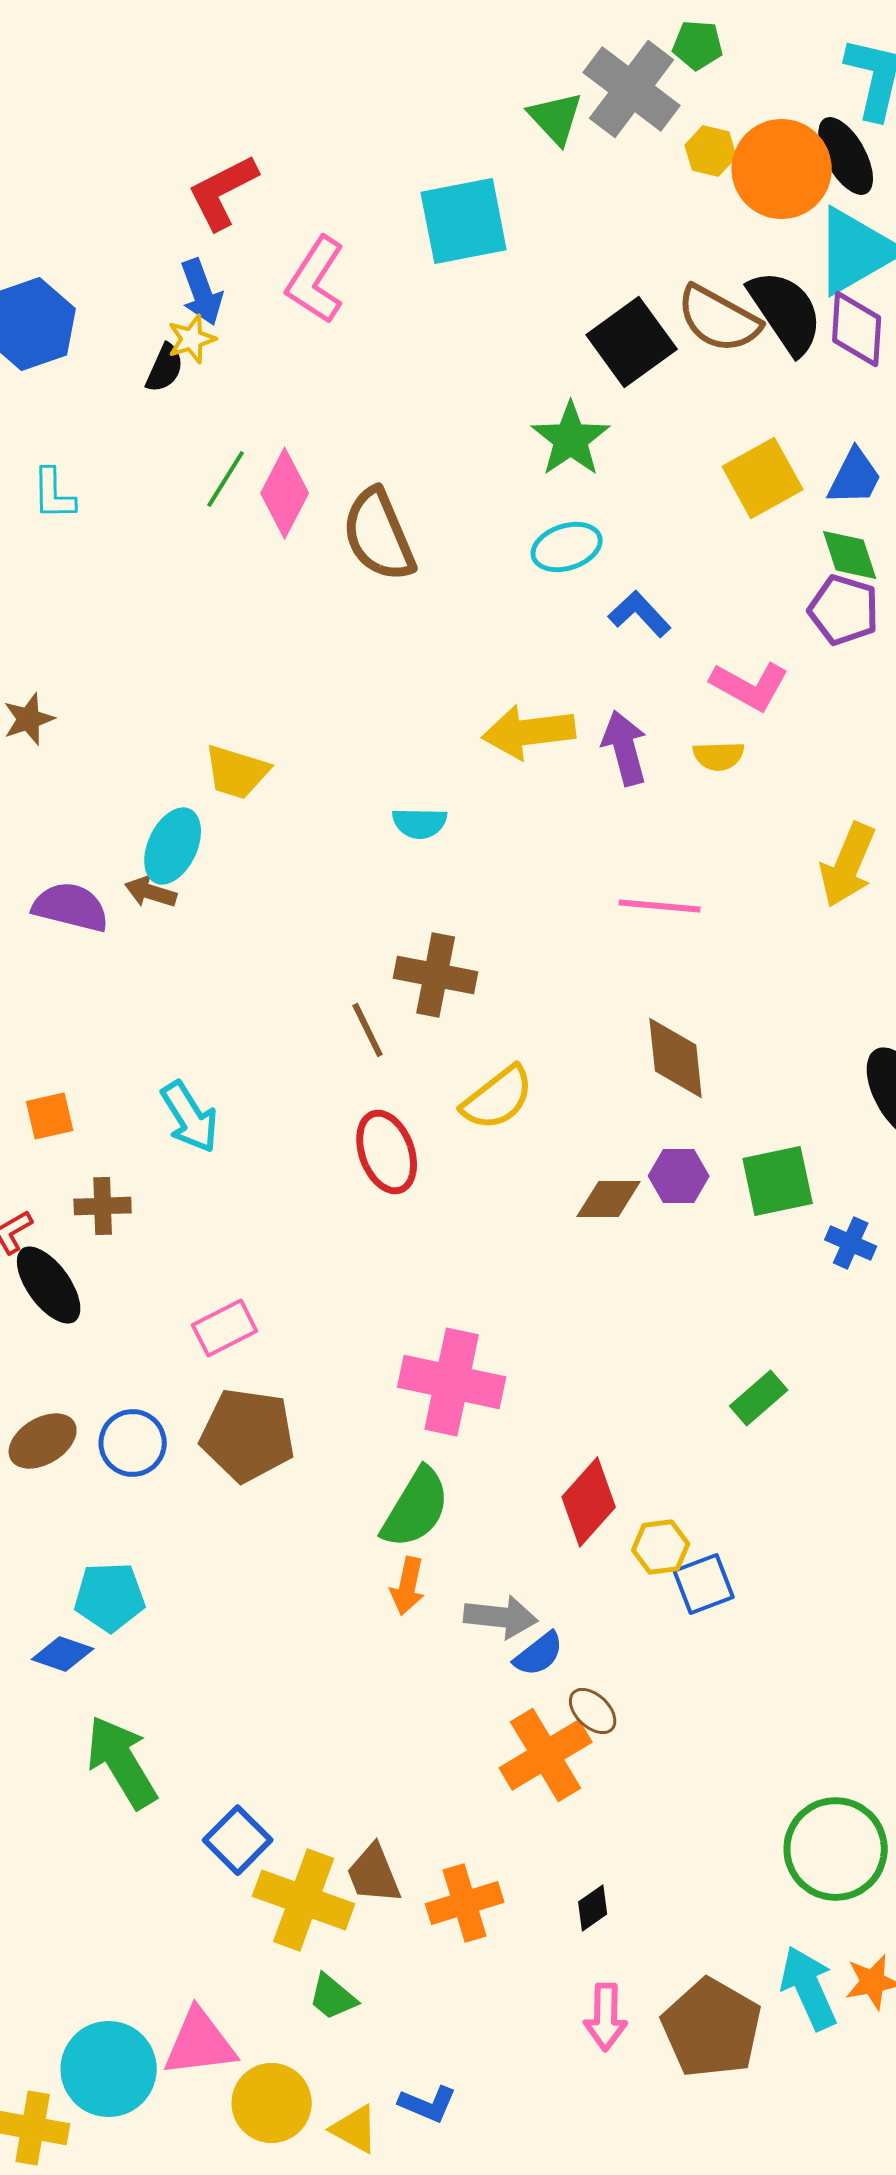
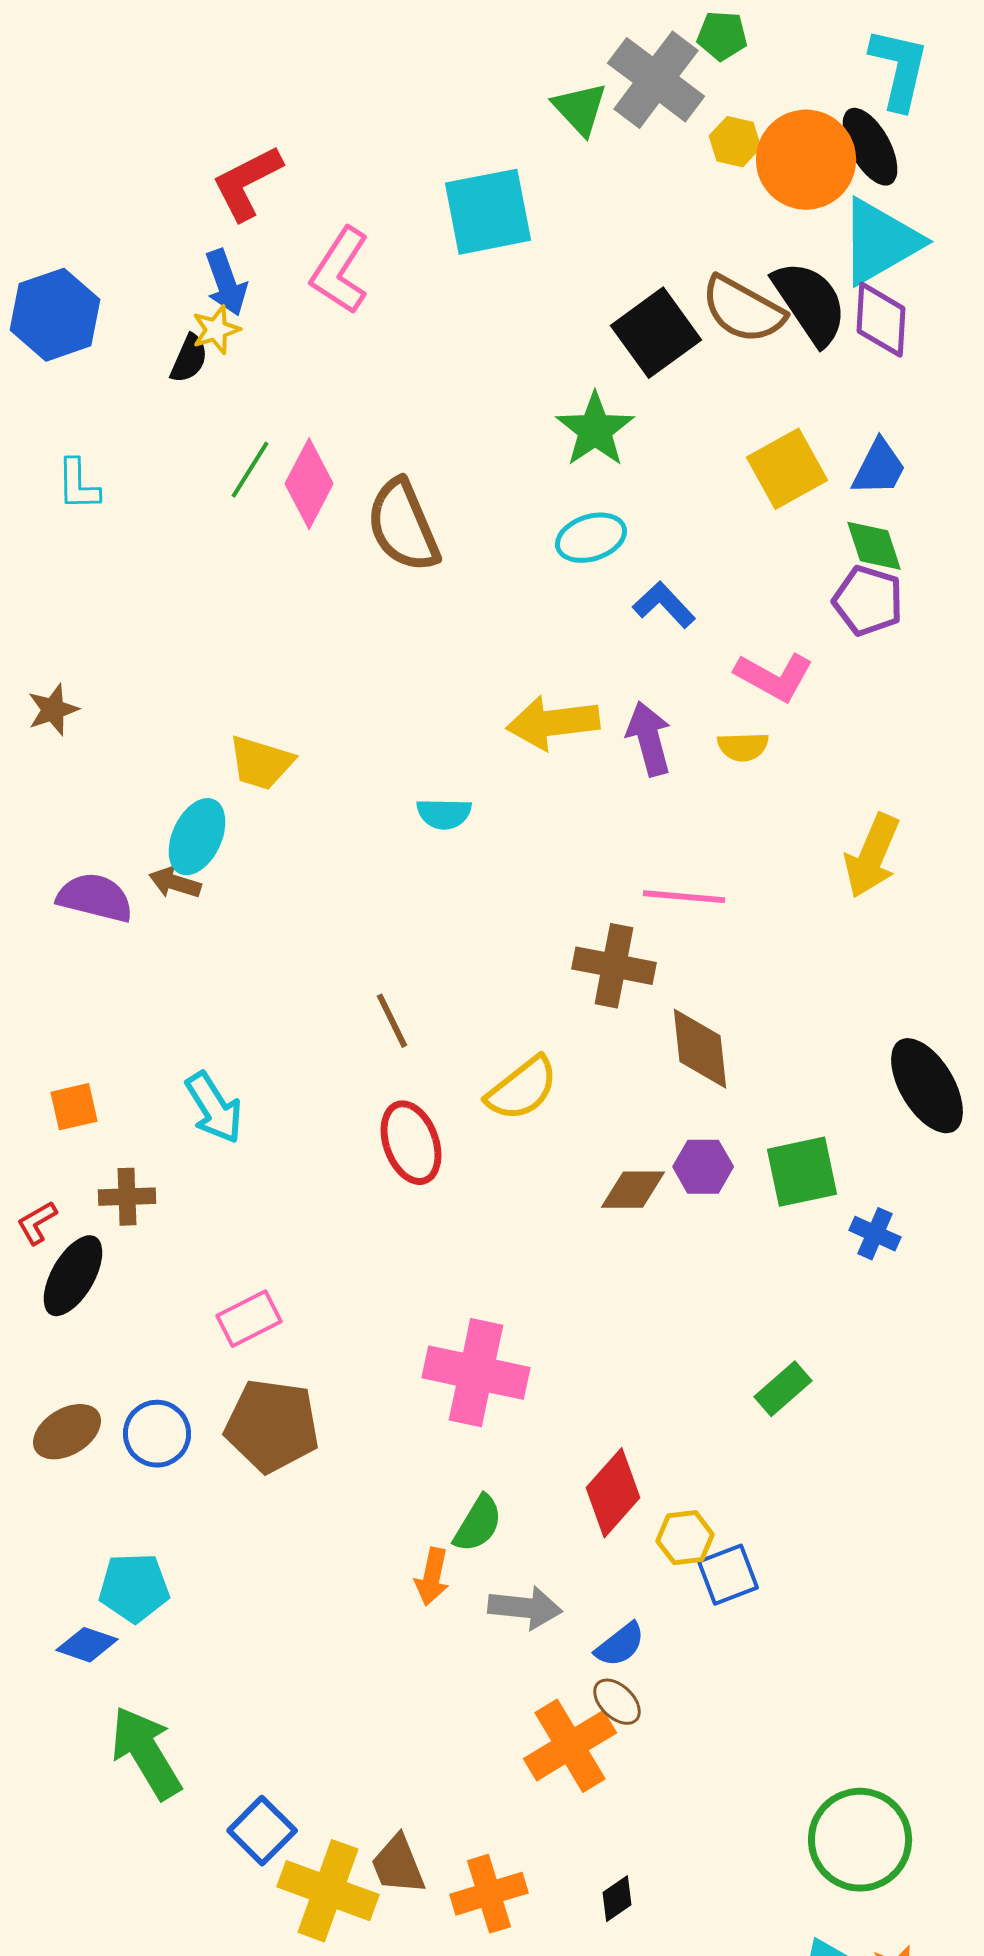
brown cross: (436, 975) -> (614, 966), moved
black ellipse: (49, 1285) -> (73, 1276), turned 66
green semicircle: (416, 1508) -> (478, 1524), moved, size x0.7
blue semicircle: (539, 1654) -> (620, 1645), moved

